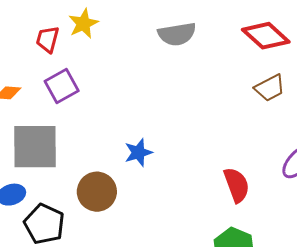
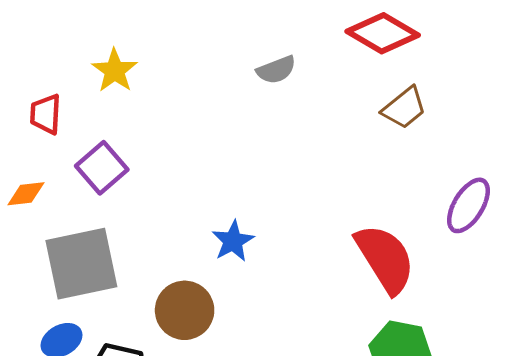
gray semicircle: (177, 34) -> (276, 70), moved, size x0.7
red trapezoid: (48, 39) -> (46, 114), moved
red semicircle: (237, 185) -> (385, 259), size x1.4

